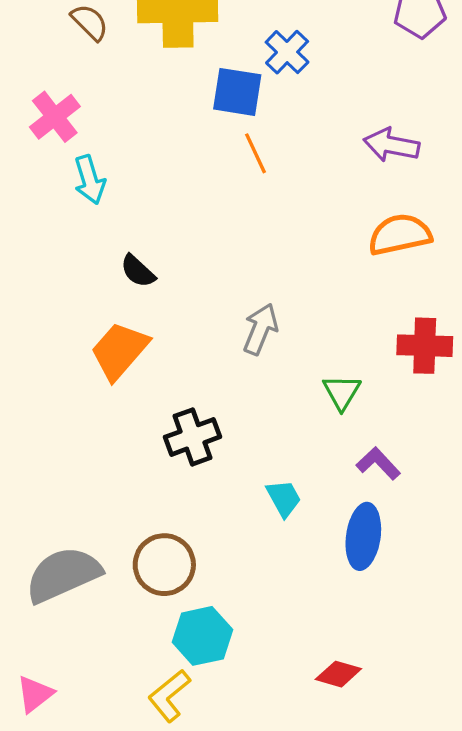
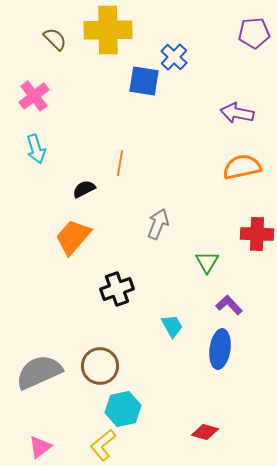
orange line: (256, 153) -> (120, 163), moved, turned 35
cyan arrow: (90, 180) -> (36, 149), moved
black semicircle: (138, 271) -> (84, 189), turned 110
pink triangle: (35, 694) -> (40, 447), moved

